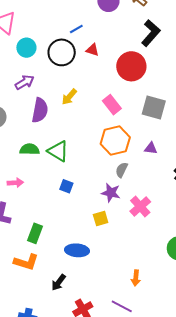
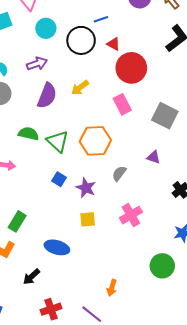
red circle: (131, 66) -> (131, 68), moved
orange hexagon: (115, 141) -> (95, 141), moved
purple star: (111, 193) -> (86, 188), moved

